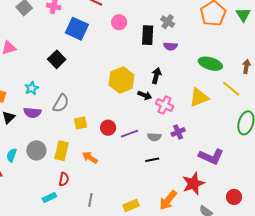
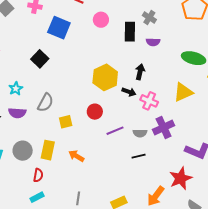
red circle: (108, 128) -> (95, 112), moved
purple cross: (178, 132) -> (164, 127), size x1.5
red semicircle: (64, 179) -> (38, 175), moved

